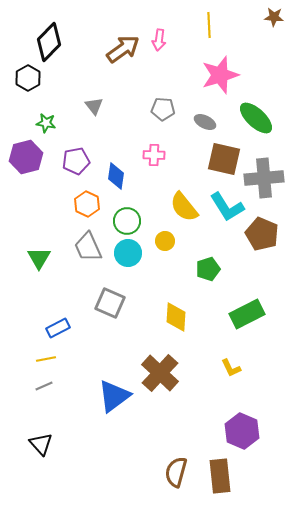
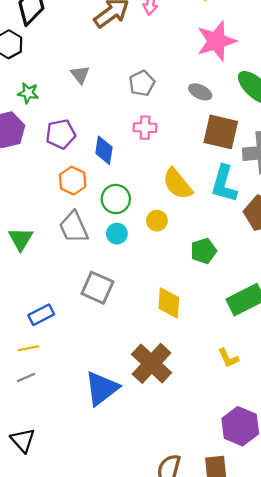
gray pentagon: (163, 109) -> (142, 83), moved, turned -30
cyan L-shape: (227, 207) -> (224, 184), turned 48
cyan circle: (128, 253) -> (117, 234), size x0.7

